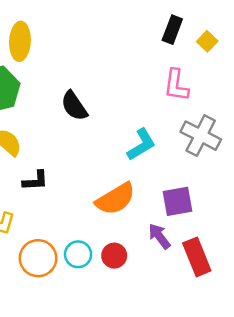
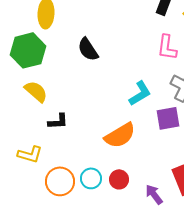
black semicircle: (74, 106) -> (88, 49), moved
purple square: (177, 201) -> (168, 118), moved
purple arrow: (159, 236) -> (154, 194), moved

